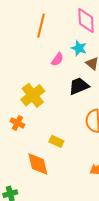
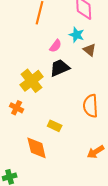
black trapezoid: (79, 86) -> (60, 68), moved

